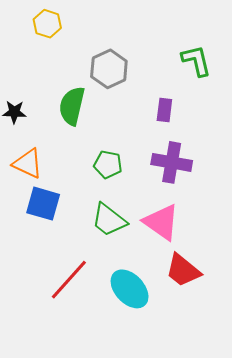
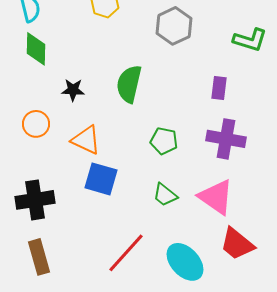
green L-shape: (196, 61) -> (250, 40), turned 120
gray hexagon: (109, 69) -> (174, 26), moved
green trapezoid: (109, 220) -> (165, 195), size x0.7

